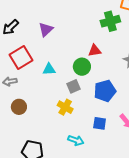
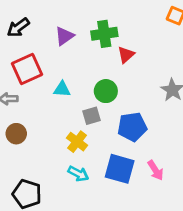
green cross: (110, 21) -> (104, 34), moved
red triangle: (95, 51) -> (126, 55), moved, turned -40
blue square: (100, 123) -> (120, 169), size x1.6
cyan arrow: (76, 140) -> (78, 174), moved

